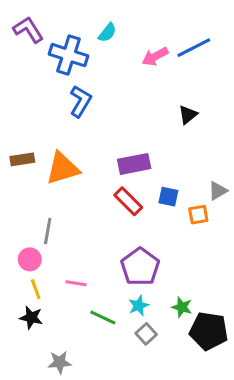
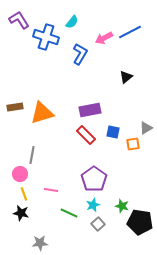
blue L-shape: (80, 101) -> (80, 54), moved

